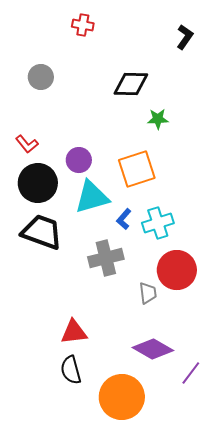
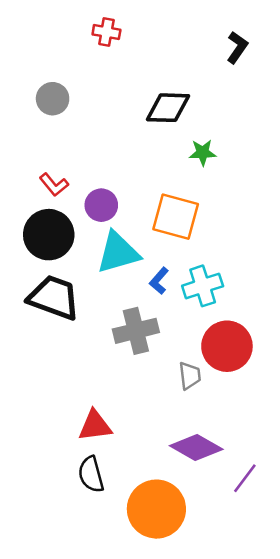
red L-shape: (27, 144) -> (54, 185), moved
orange square: (137, 169) -> (176, 217), turned 33

